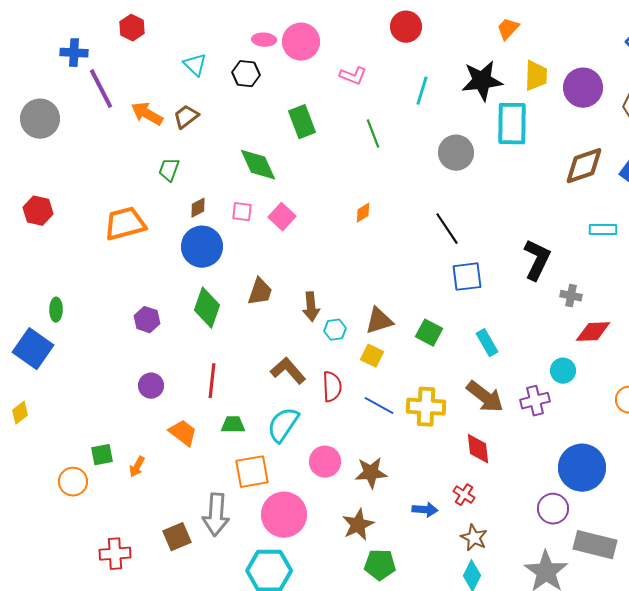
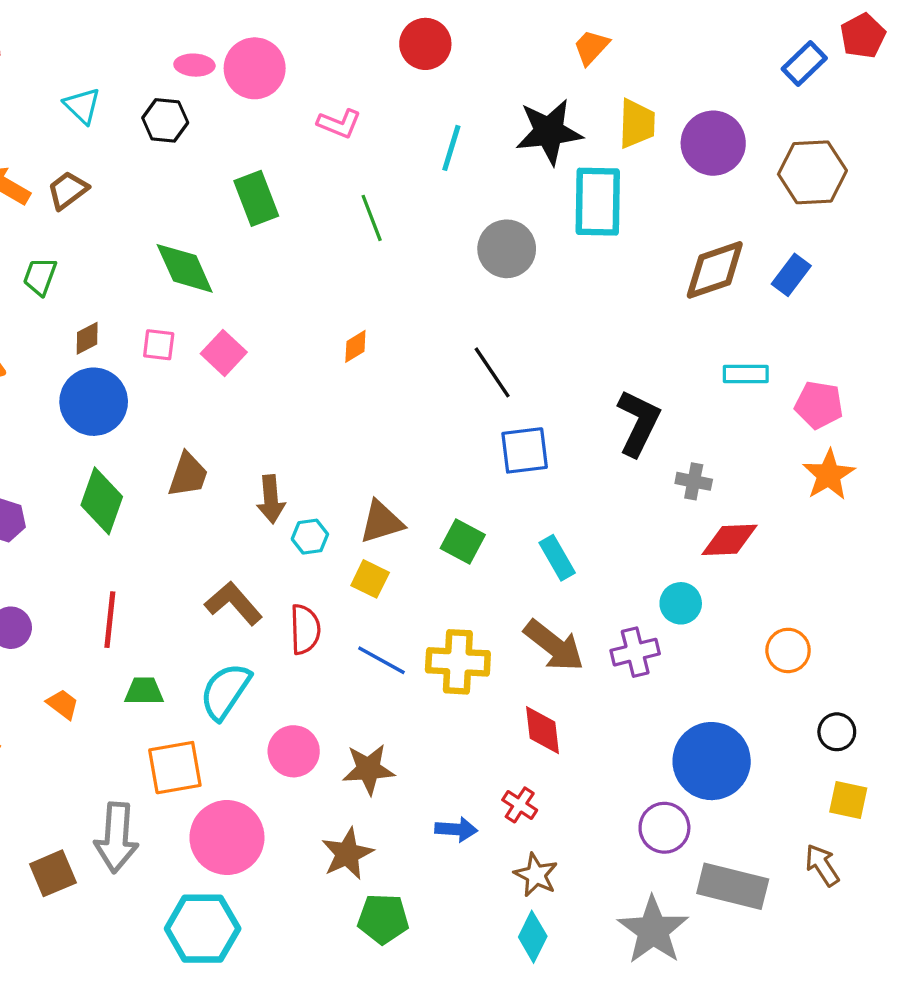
orange trapezoid: (183, 433) -> (63, 704), size x0.7

